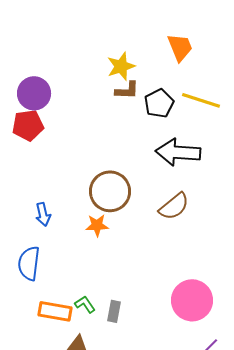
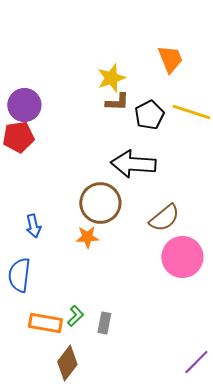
black arrow: (178, 152) -> (133, 164), moved
pink circle: (192, 300) -> (182, 257), moved
green L-shape: (85, 304) -> (75, 316), turned 80

